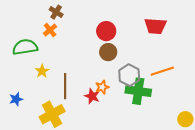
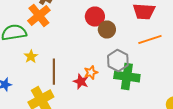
orange cross: (50, 30) -> (39, 16), size x1.6
brown circle: (108, 52) -> (107, 30), moved
orange line: (162, 71) -> (150, 40), moved

